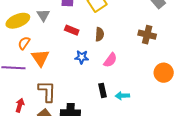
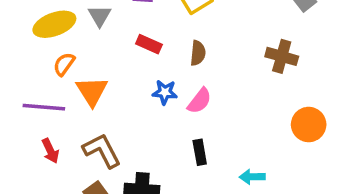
pink semicircle: (110, 60) -> (199, 101), moved
brown L-shape: (47, 91) -> (102, 151), turned -30
cyan arrow: (122, 96) -> (252, 177), moved
red arrow: (20, 105) -> (50, 151), moved, turned 136

